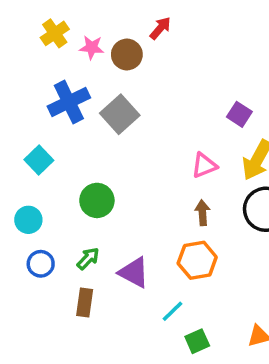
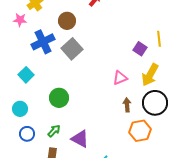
pink star: (92, 47) -> (20, 20), moved
brown circle: (127, 55) -> (67, 21), moved
brown arrow: (202, 213) -> (127, 105), moved
orange hexagon: (197, 260) -> (140, 131), moved

